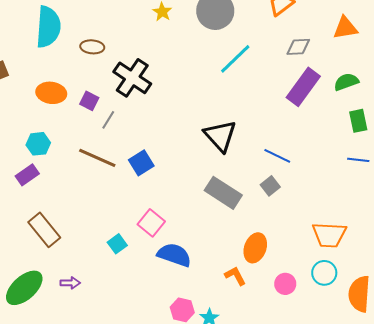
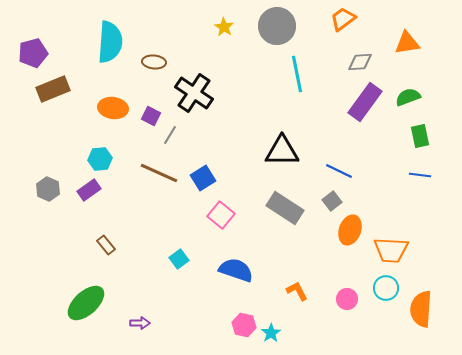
cyan line: (235, 59) -> (297, 74), turned -57
black triangle: (220, 136) -> (282, 151), turned -48
pink square: (151, 223) -> (221, 215), moved
brown rectangle: (44, 230) -> (106, 245), size x0.6
orange ellipse: (255, 248) -> (350, 230), moved
purple arrow: (70, 283) -> (140, 323), moved

